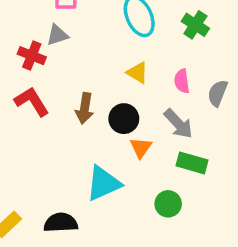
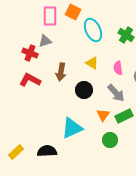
red L-shape: (32, 102) -> (30, 80), turned -30
brown arrow: (85, 108) -> (61, 72), moved
orange triangle: (141, 148) -> (103, 115), moved
green rectangle: (192, 163) -> (124, 116), turned -42

